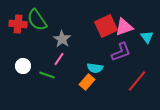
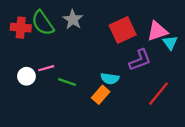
pink triangle: (124, 27) -> (157, 31), moved
gray star: (62, 39) -> (73, 19), moved
pink line: (59, 59) -> (46, 68), moved, turned 40
green line: (47, 75) -> (67, 82), moved

